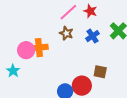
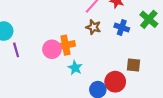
blue cross: (92, 36) -> (122, 27), turned -32
cyan star: (13, 71) -> (75, 68), moved

